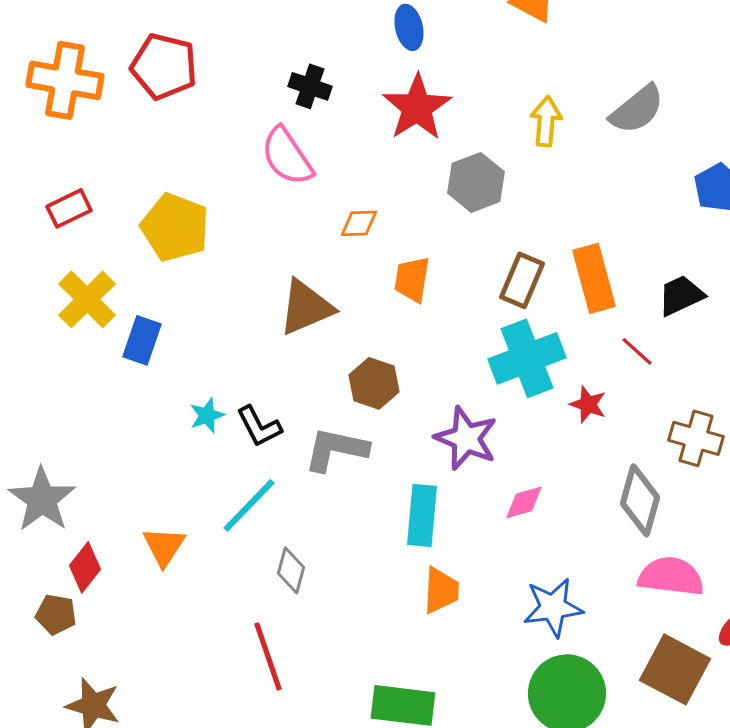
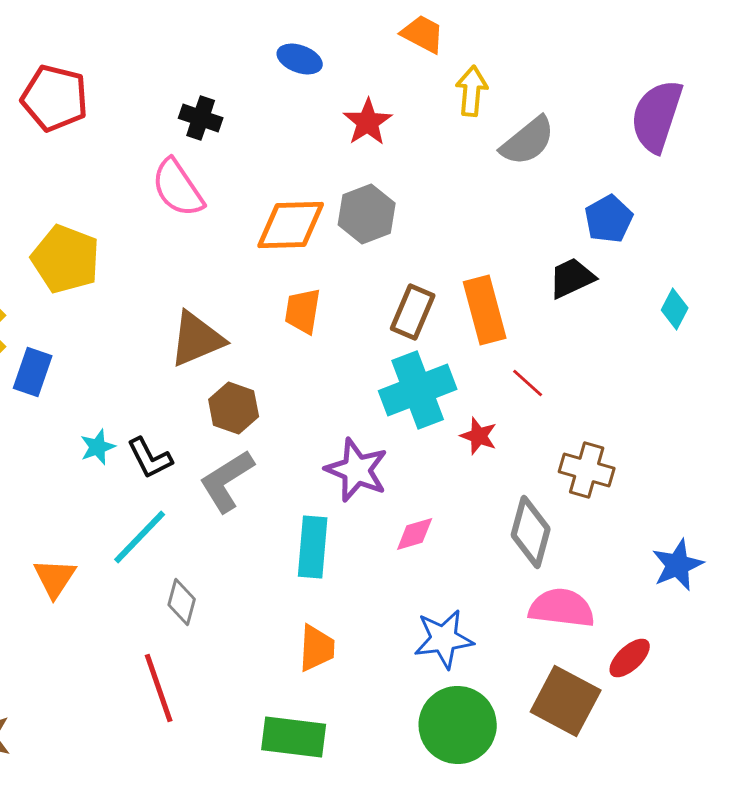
blue ellipse: (409, 27) -> (300, 59), turned -57
red star: (417, 107) -> (368, 122), moved, size x0.7
yellow arrow: (546, 121) -> (472, 91), moved
orange diamond: (359, 223) -> (291, 225), moved, size x1.8
black trapezoid: (681, 295) -> (572, 278), moved
brown hexagon: (374, 383) -> (234, 408), moved
gray L-shape: (336, 449) -> (227, 481), turned -44
orange trapezoid: (441, 590) -> (317, 648), moved

